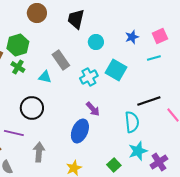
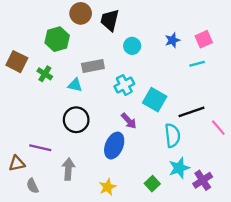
brown circle: (37, 13) -> (81, 13), moved
green hexagon: (18, 45) -> (57, 39), moved
gray rectangle: (61, 60) -> (93, 66), turned -66
cyan square: (116, 70) -> (155, 100), moved
black circle: (32, 108) -> (76, 120), moved

